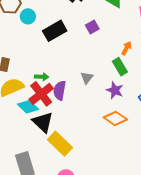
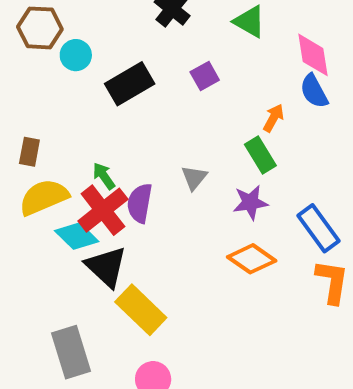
green arrow: (42, 77) -> (104, 176), turned -128
purple star: (115, 90) -> (250, 202), turned -30

